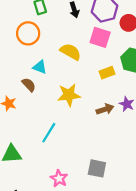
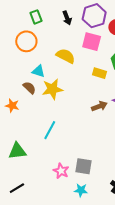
yellow rectangle: (107, 73) -> (99, 73), turned 40
yellow star: (69, 95) -> (52, 89), moved
gray square: (97, 168) -> (83, 166), moved

